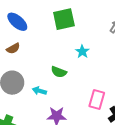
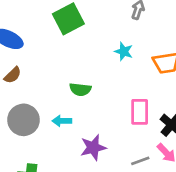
cyan star: (82, 52) -> (124, 51), moved

